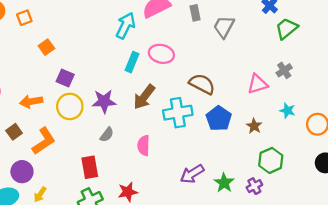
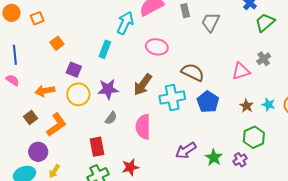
cyan rectangle: (132, 62) -> (105, 49), moved
cyan star: (287, 111) -> (268, 105), moved
brown star: (254, 126) -> (246, 106), moved
pink semicircle: (144, 145) -> (143, 127), size x1.4

